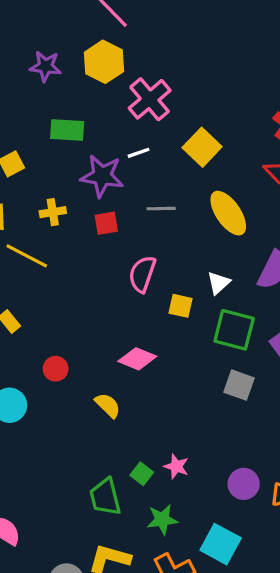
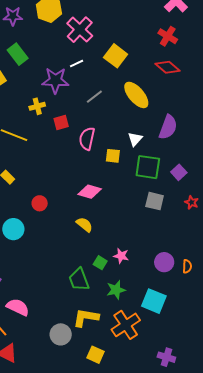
green rectangle: (67, 130) -> (18, 54), moved, turned 55
gray line: (161, 209) -> (94, 97), turned -30
yellow cross: (53, 212) -> (37, 106), moved
red square: (106, 223) -> (61, 122), moved
yellow semicircle: (108, 405) -> (84, 225), moved

